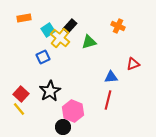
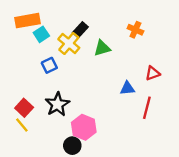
orange rectangle: (24, 18) -> (28, 21), size x1.5
cyan square: (48, 30) -> (41, 34), moved
red line: (108, 100) -> (147, 108), moved

